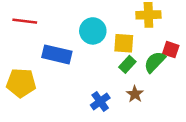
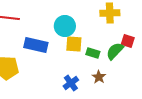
yellow square: (124, 43) -> (74, 44), moved
green rectangle: (127, 64) -> (93, 53), turned 64

